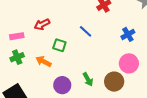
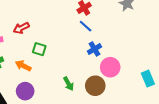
blue line: (86, 31) -> (86, 26), moved
blue cross: (128, 34) -> (94, 49), moved
purple circle: (62, 85) -> (25, 91), moved

